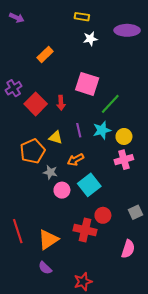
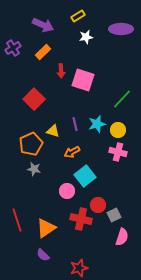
yellow rectangle: (82, 17) -> (78, 16), turned -40
purple arrow: (17, 18) -> (43, 25), moved, size x1.5
purple cross: (14, 88) -> (13, 48), moved
red arrow: (61, 103) -> (61, 71), moved
green line: (110, 104) -> (122, 99), moved
pink cross: (124, 160) -> (118, 152), turned 30
gray star: (50, 172) -> (34, 169), moved
pink circle: (62, 190) -> (67, 191), moved
gray square: (135, 212) -> (114, 215), moved

